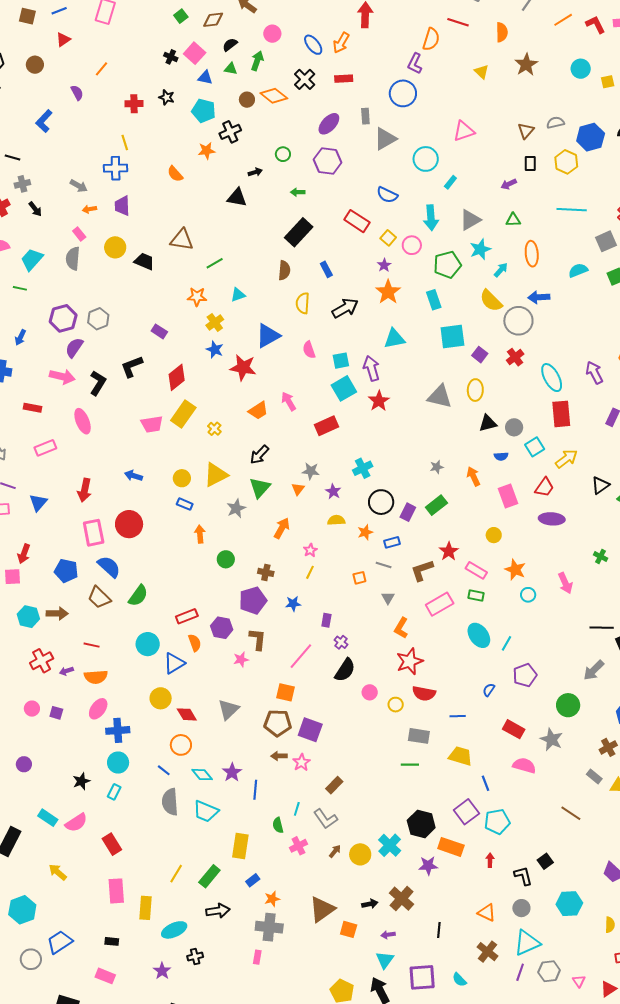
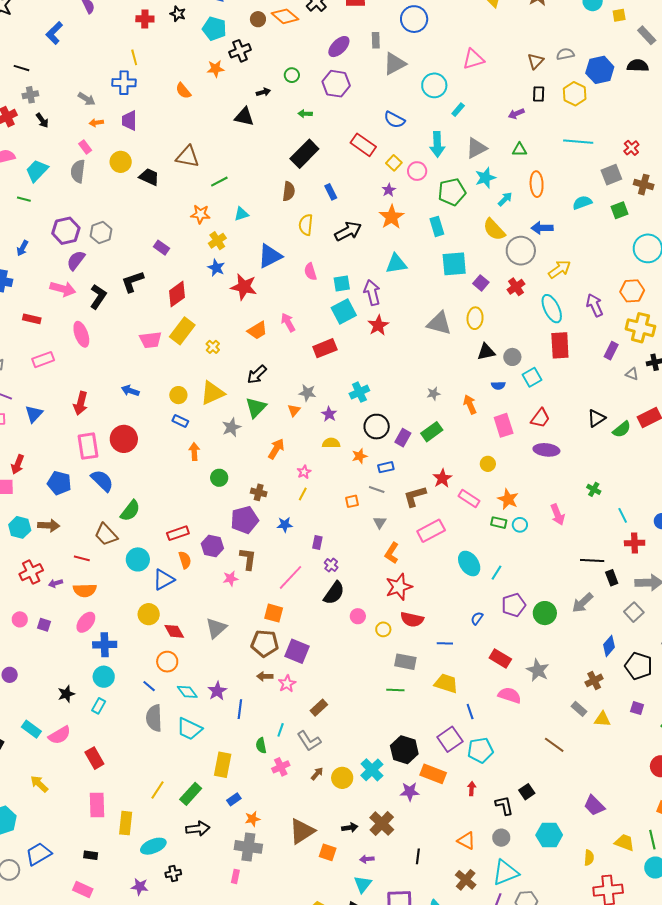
yellow arrow: (566, 459) -> (559, 269), moved
green rectangle: (476, 595) -> (499, 523), moved
brown trapezoid: (99, 597) -> (106, 535), moved
green circle: (568, 705) -> (545, 613), moved
purple star: (162, 971) -> (140, 887), turned -30

